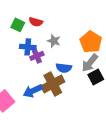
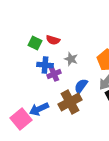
blue semicircle: (64, 68) -> (81, 86), turned 119
blue arrow: (33, 91) -> (39, 109), moved

